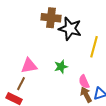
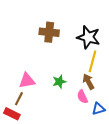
black star: (70, 29) -> (88, 37), moved
brown arrow: (86, 95) -> (88, 82), moved

